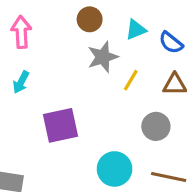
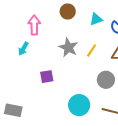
pink arrow: (21, 32) -> (34, 25), moved
gray star: (103, 57) -> (68, 48), moved, turned -30
purple square: (60, 125) -> (47, 77), size x0.6

